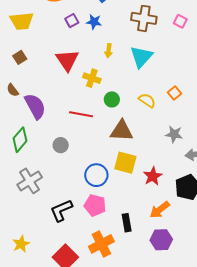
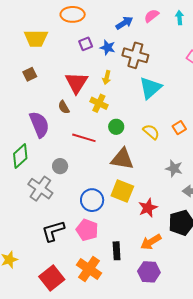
brown cross: (144, 18) -> (135, 55), moved
yellow arrow: (109, 51) -> (107, 77), moved
brown semicircle: (13, 90) -> (64, 107), moved
gray cross: (30, 181) -> (40, 189), moved, turned -30
orange cross: (101, 244) -> (89, 269), turned -35

